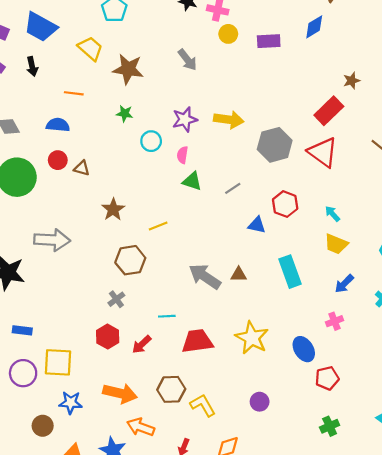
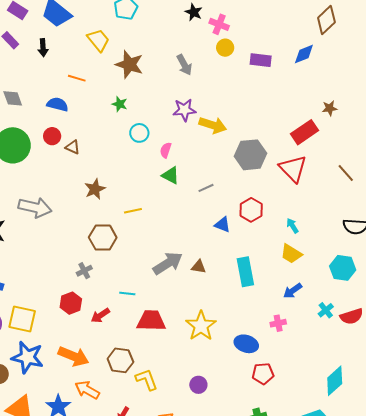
purple star: (185, 119) -> (184, 110), moved
gray arrow: (205, 276) -> (168, 263), turned 104
blue ellipse: (304, 349) -> (246, 344), turned -50
blue star: (71, 403) -> (27, 357), size x1.5

